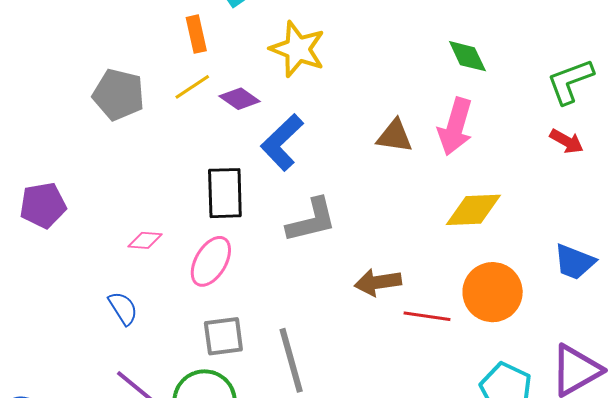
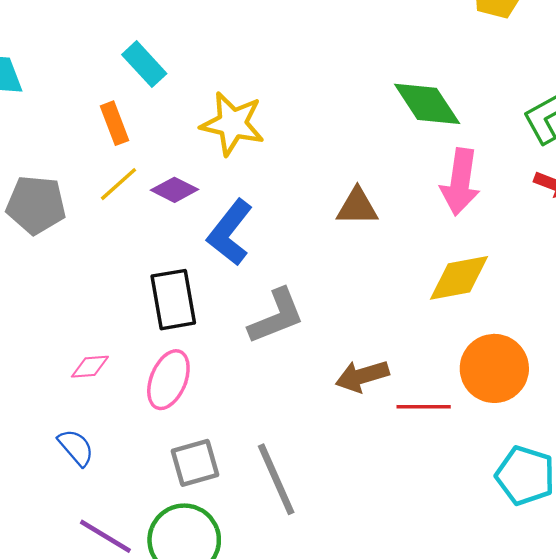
green diamond: (467, 56) -> (427, 104), size x1.4
pink arrow: (455, 127) -> (460, 182), moved

